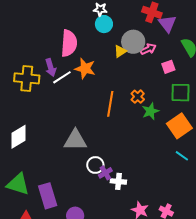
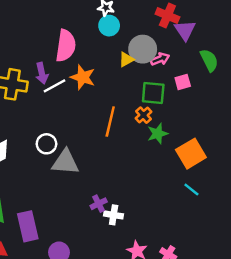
green square: (180, 93) -> (153, 93), moved
white circle: (95, 165) -> (46, 144), moved

